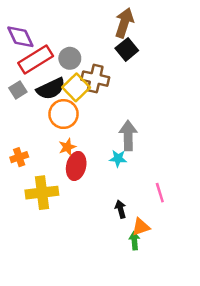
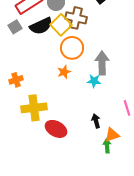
orange circle: (63, 114) -> (72, 48), moved
orange star: (67, 147) -> (64, 72), moved
red ellipse: (76, 166) -> (56, 129), moved, turned -75

